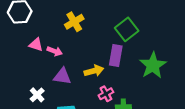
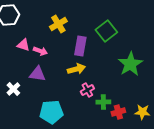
purple rectangle: (116, 56) -> (80, 46), moved
purple triangle: (62, 76) -> (37, 74), moved
white cross: (37, 95) -> (13, 89), moved

